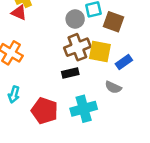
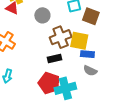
gray circle: (75, 19) -> (42, 15), moved
blue rectangle: (124, 62) -> (87, 54), moved, turned 40
red pentagon: (45, 111) -> (49, 83), moved

